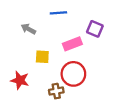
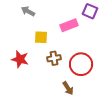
red circle: (73, 74) -> (81, 64), moved
brown cross: (56, 91) -> (54, 58), moved

